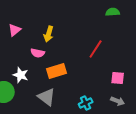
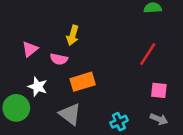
pink triangle: (15, 30) -> (30, 49), moved
red line: (96, 49) -> (148, 54), moved

